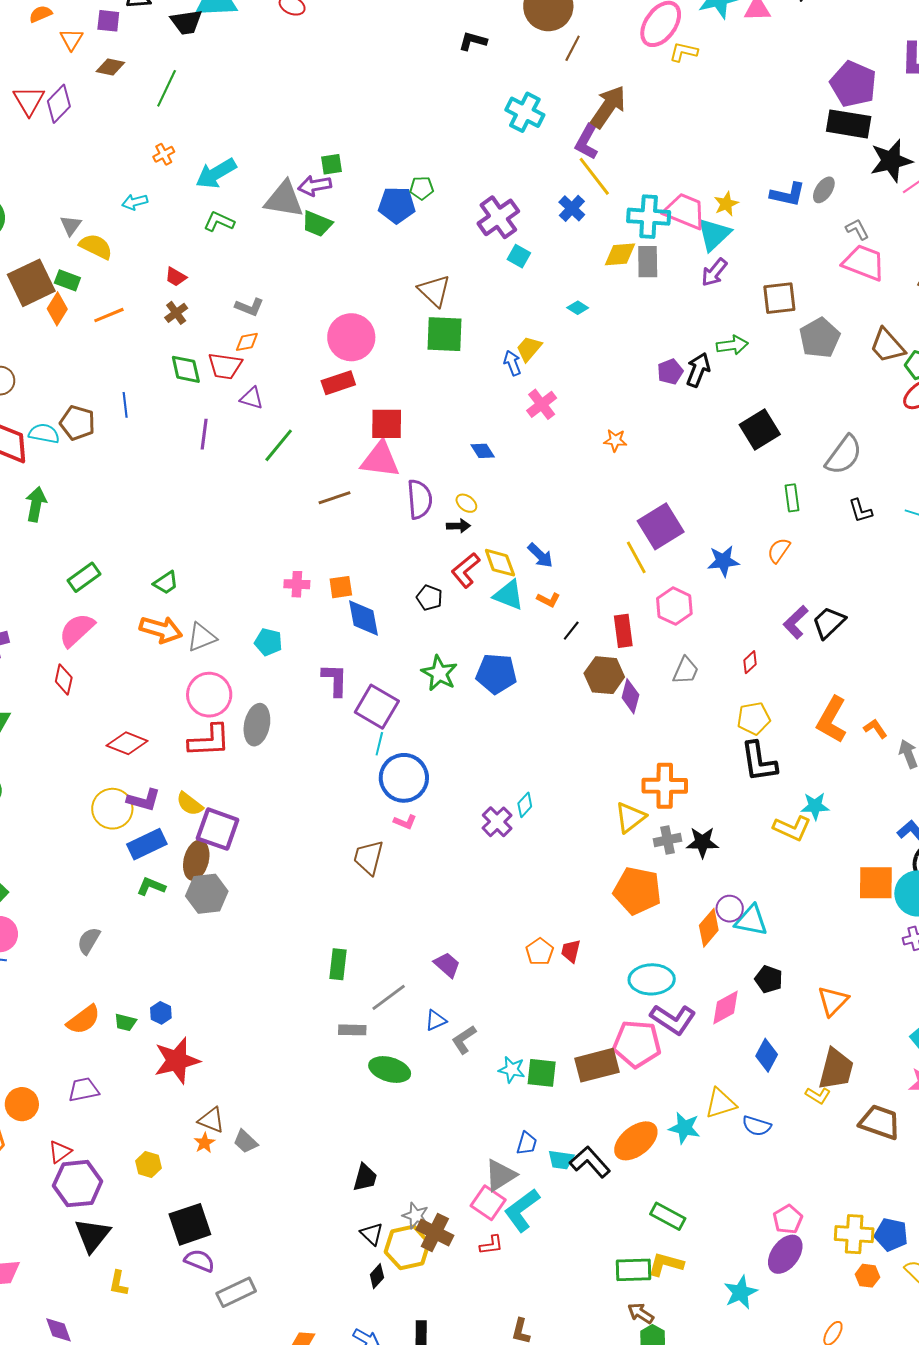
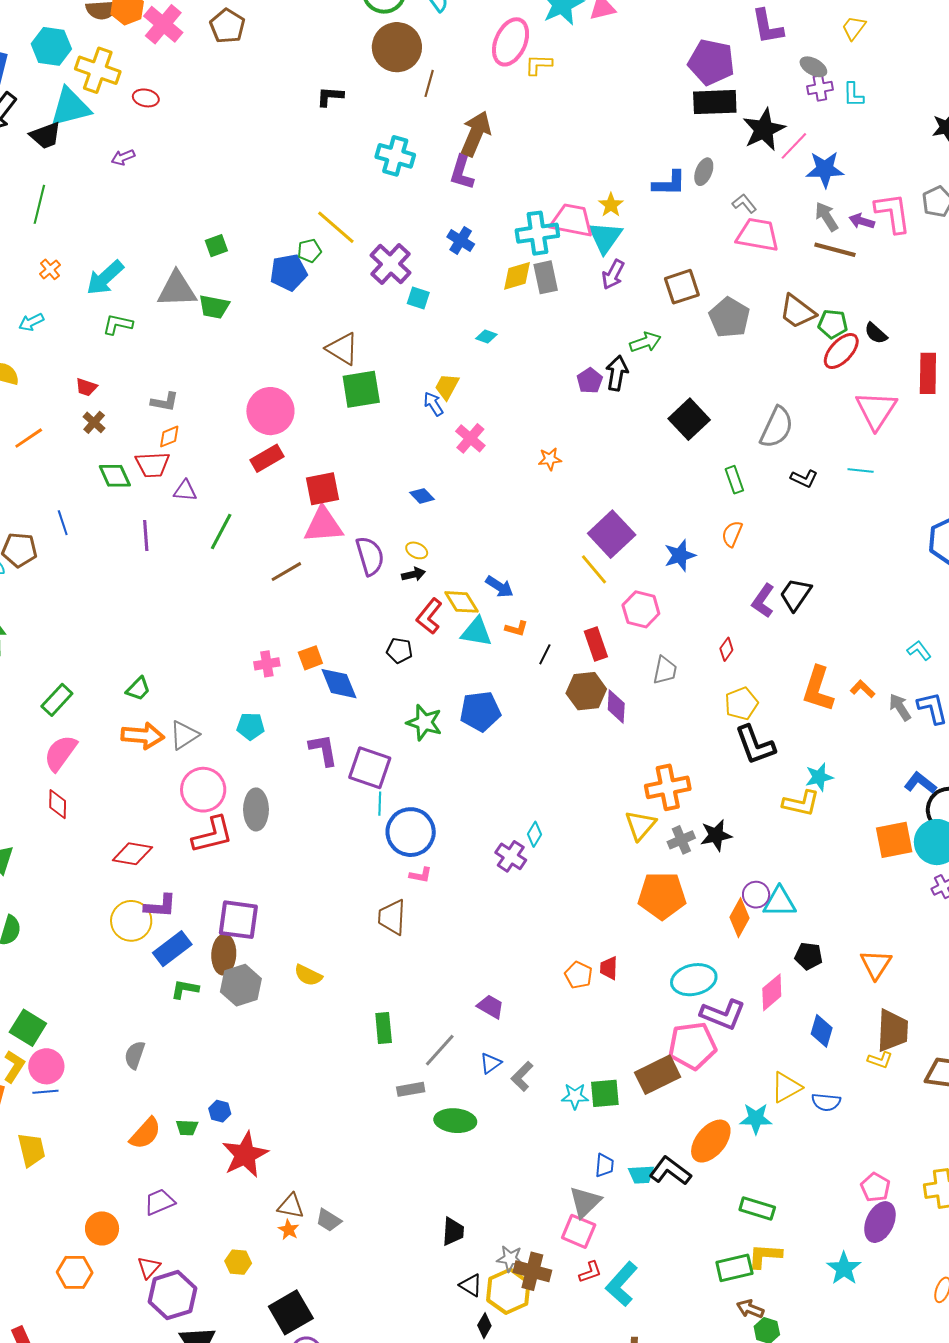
yellow line: (594, 176) -> (336, 227), moved
purple arrow: (315, 186) -> (123, 157), moved, size x0.7
black L-shape: (860, 511) -> (804, 479), turned -36
yellow semicircle: (190, 804) -> (308, 975), moved
cyan L-shape: (522, 1210) -> (622, 1284), moved

